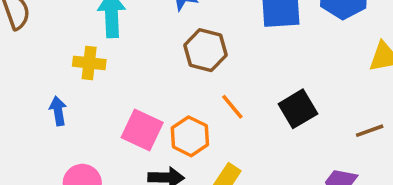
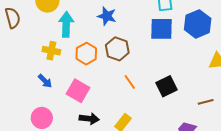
blue arrow: (58, 111) -> (45, 81), moved, turned 140
orange hexagon: (190, 136) -> (86, 54), moved

